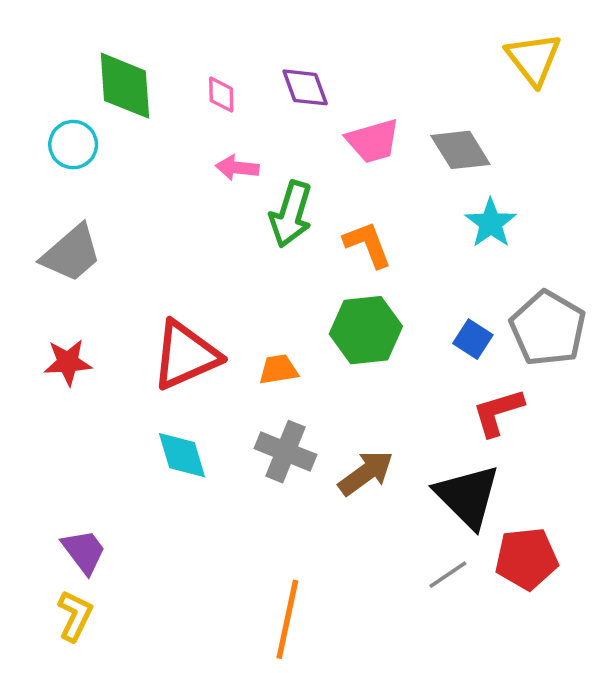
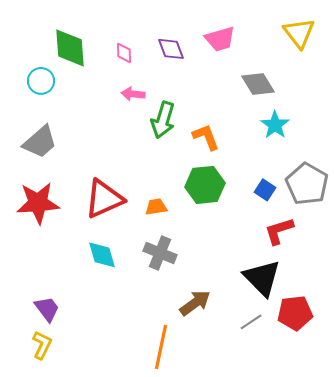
pink trapezoid: (373, 141) -> (220, 39), moved
red star: (68, 362) -> (38, 203), size x1.6
brown arrow: (366, 473) -> (195, 303), moved

